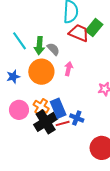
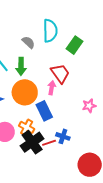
red trapezoid: (79, 33) -> (60, 73), moved, turned 35
gray semicircle: (53, 49) -> (28, 42), moved
blue rectangle: (58, 108) -> (44, 111), moved

